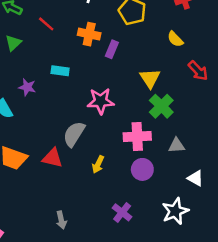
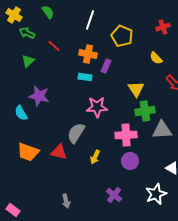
cyan rectangle: (60, 71) -> (85, 77), moved
purple star: (27, 87) -> (39, 96), size x1.5
green cross: (161, 106) -> (145, 111), turned 36
gray triangle: (176, 145) -> (162, 130), moved, size x1.5

